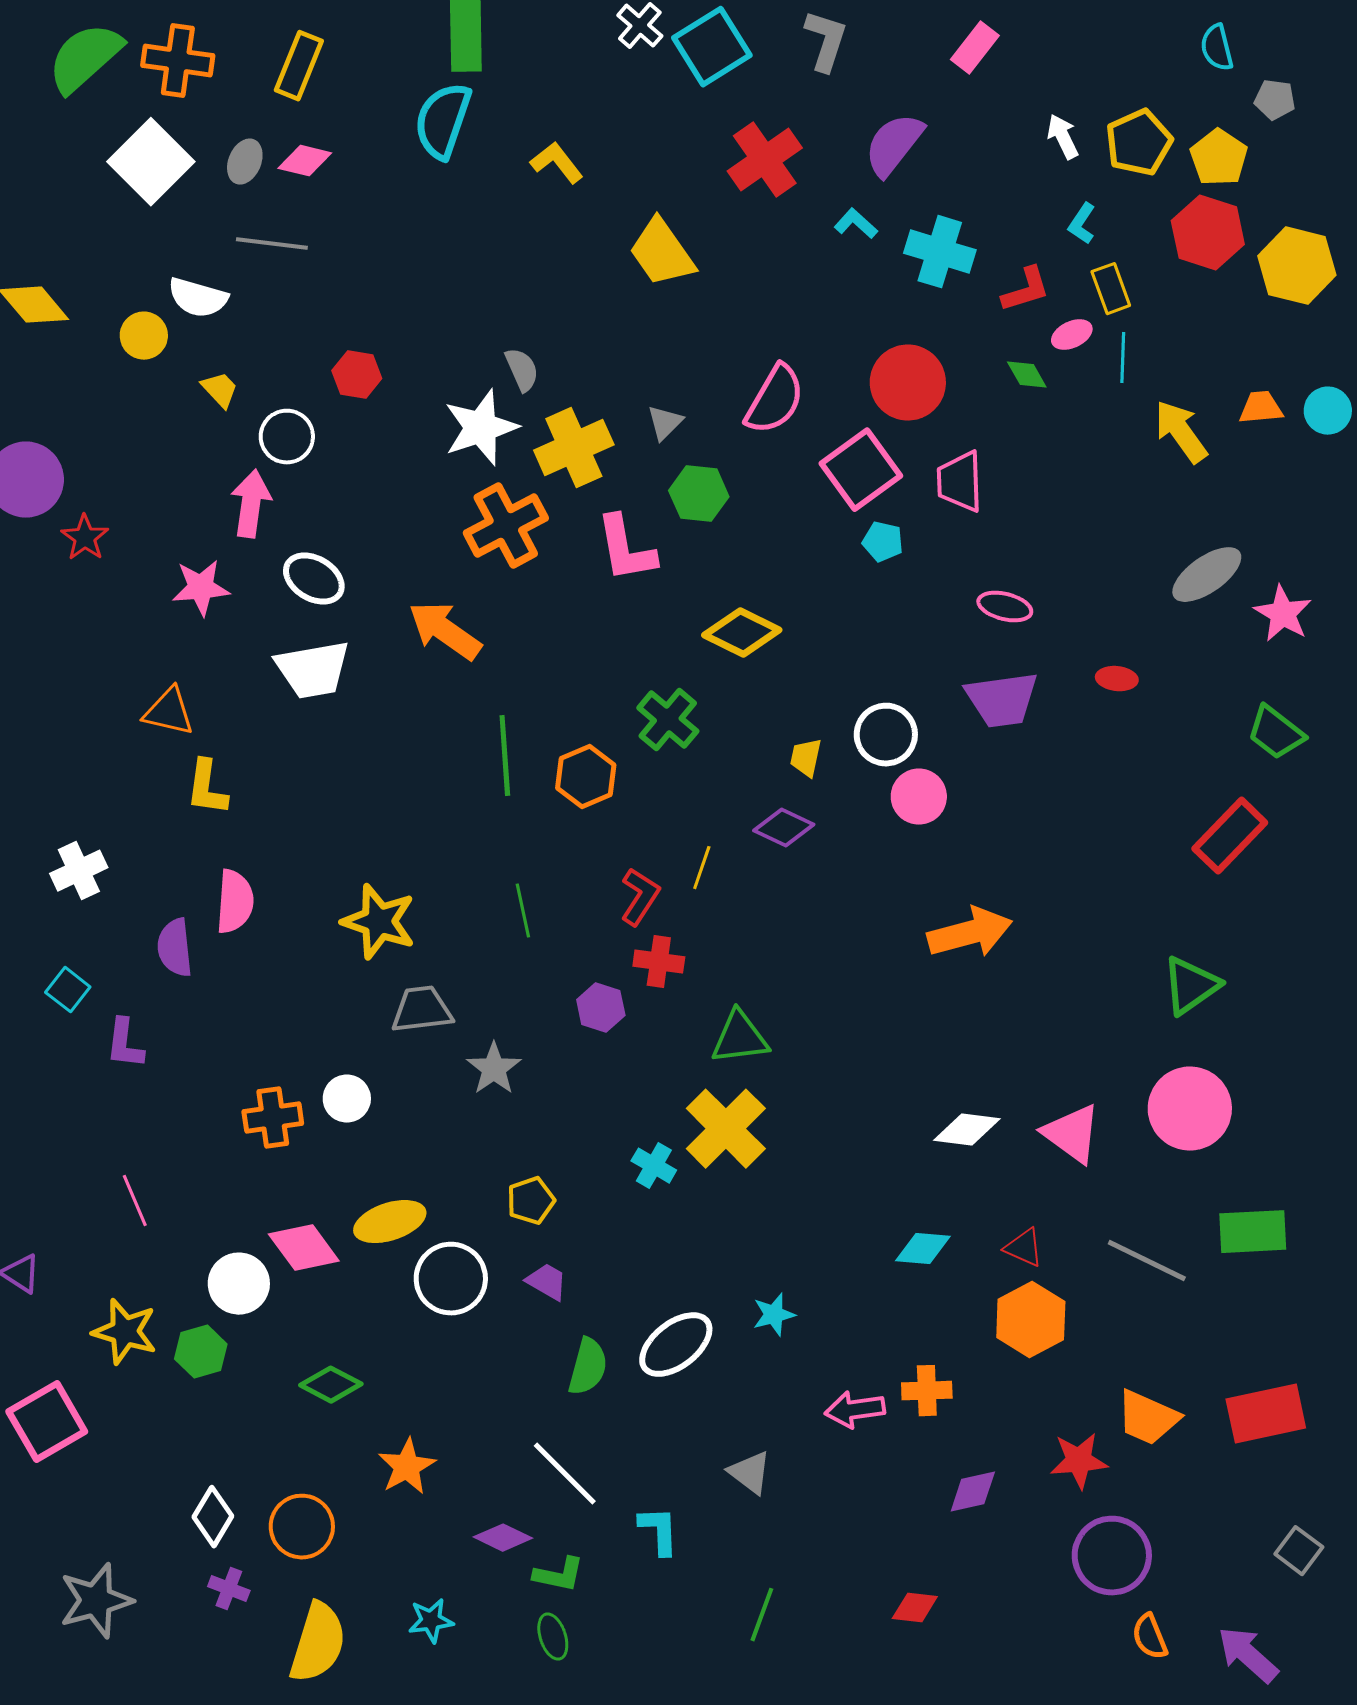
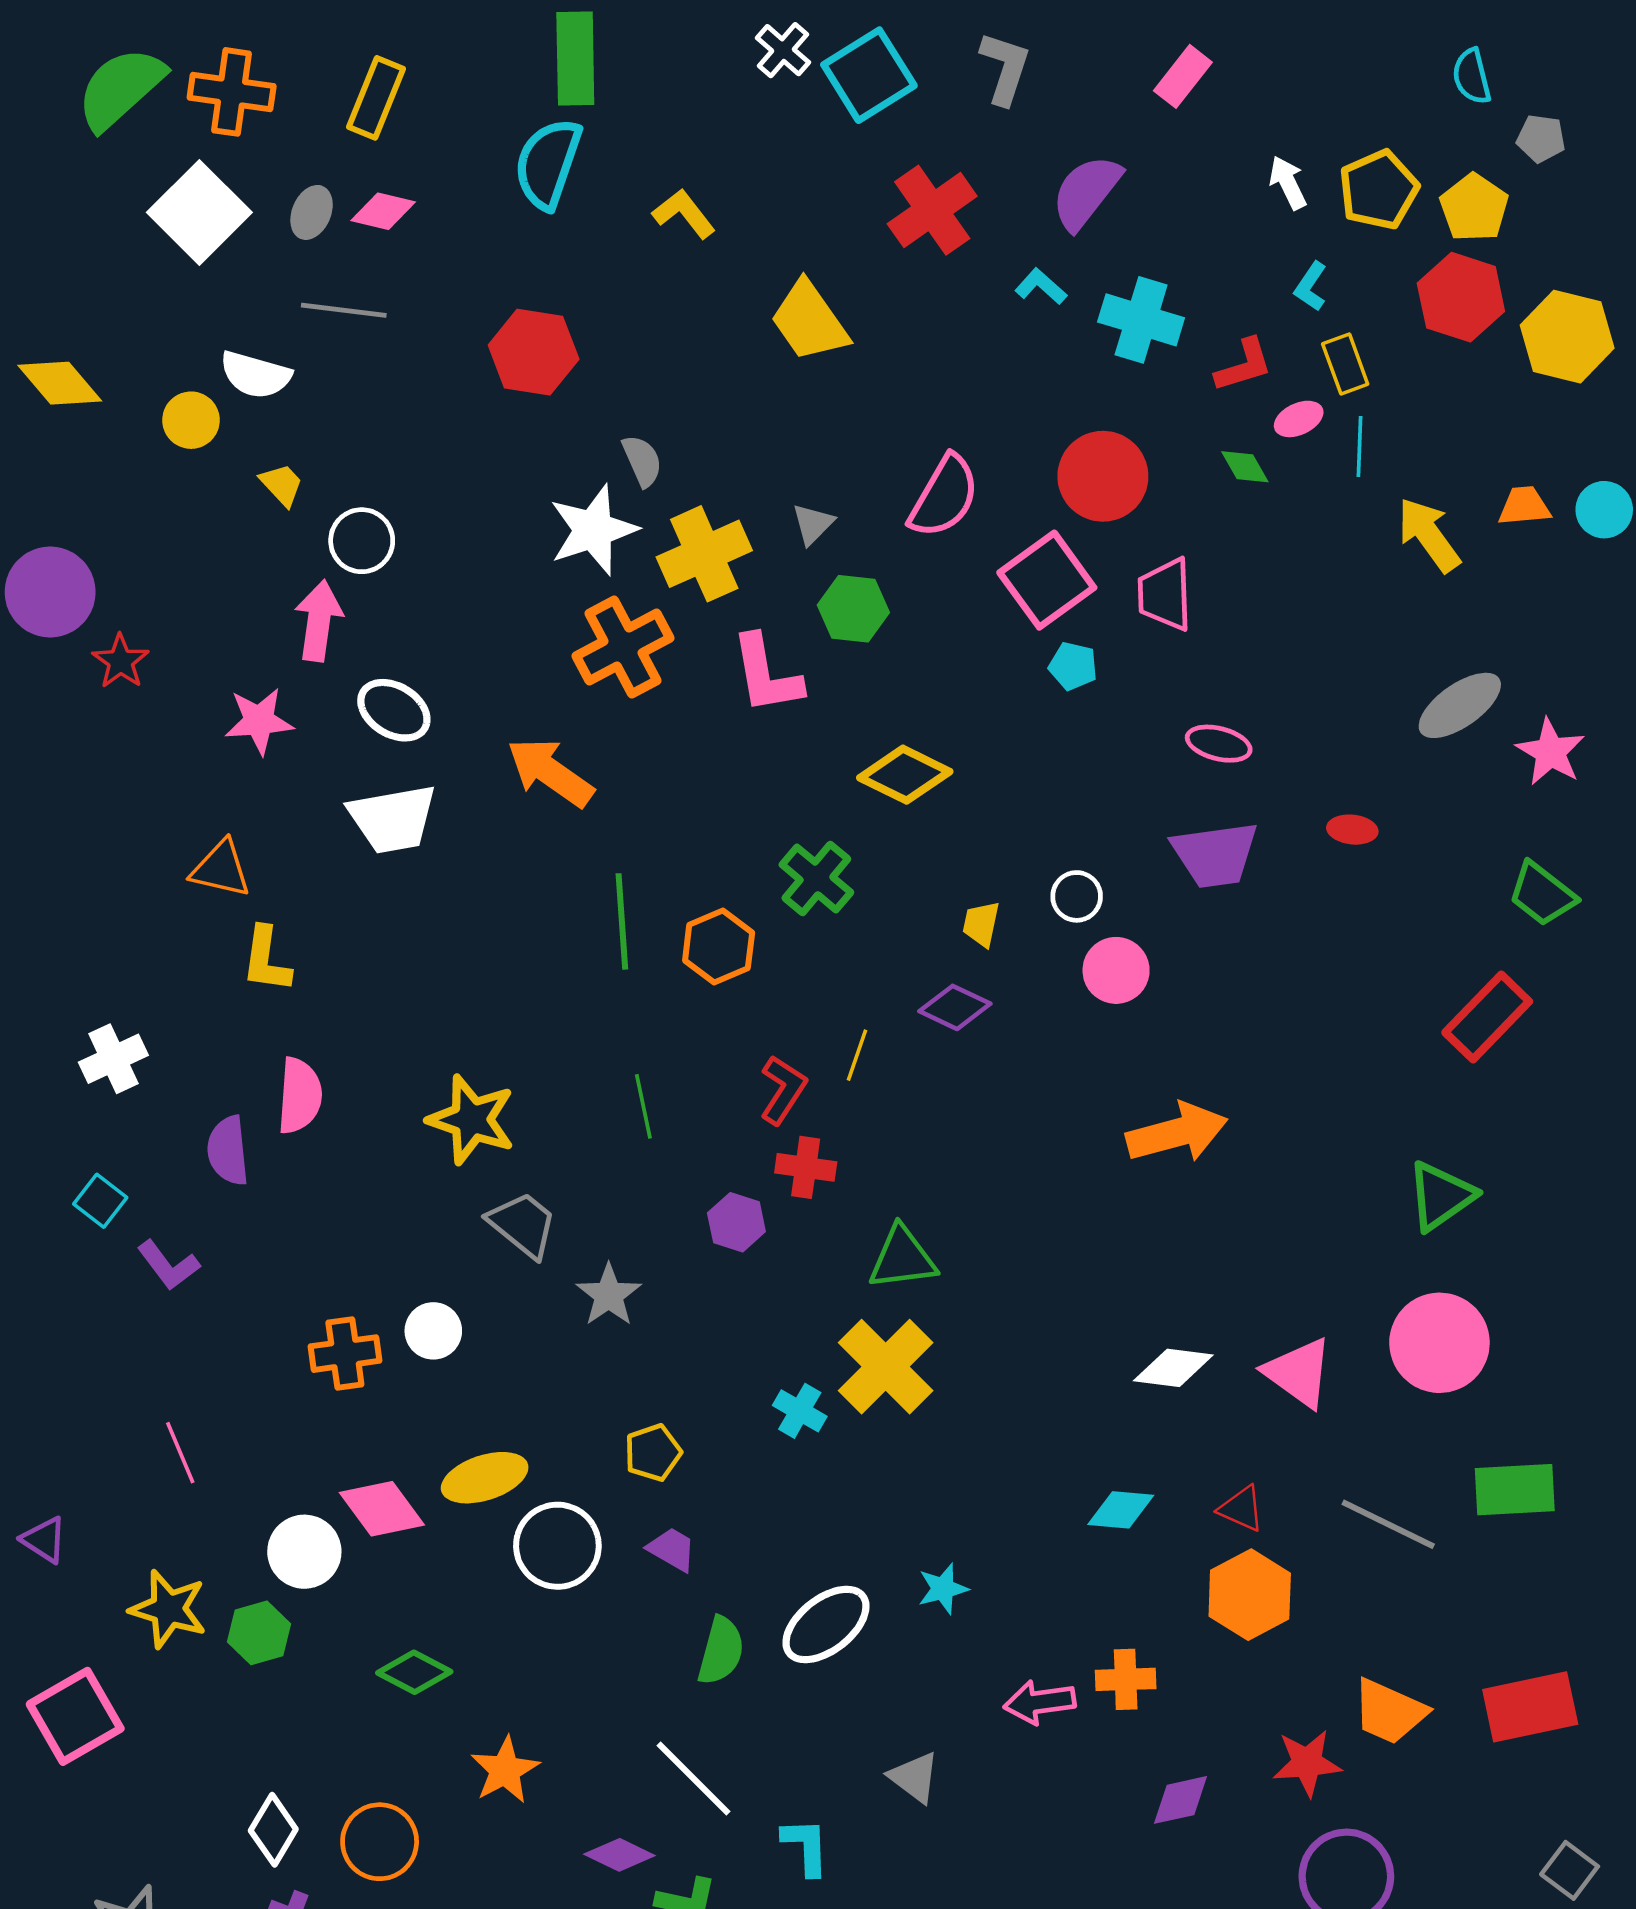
red hexagon: (357, 375) -> (534, 352), moved, size x1.5
white circle: (886, 735) -> (1077, 896), size x0.7
gray trapezoid: (422, 1010) -> (523, 1225), turned 46
purple L-shape: (125, 1044) -> (168, 1265), turned -44

